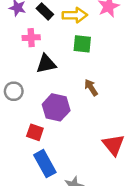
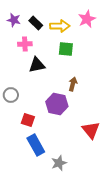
brown arrow: (91, 87) -> (73, 84), turned 48
gray circle: (14, 91) -> (11, 95), moved
purple hexagon: (56, 107) -> (57, 104), moved

